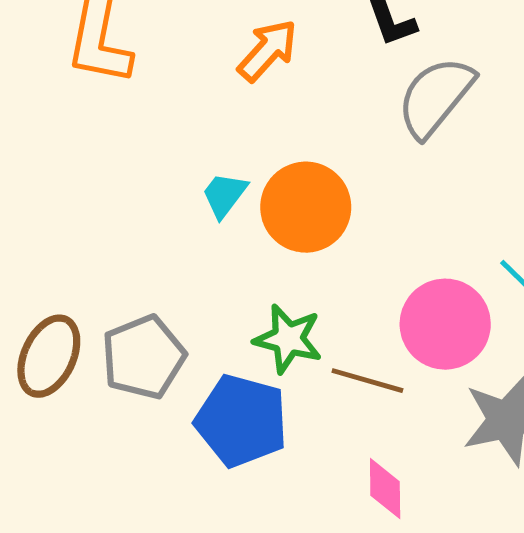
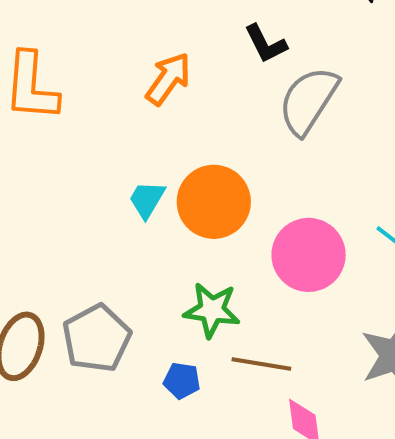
pink circle: (445, 324) -> (309, 255), moved
brown line: (367, 381) -> (261, 364), moved
blue pentagon: (242, 421) -> (182, 381), size x0.5

